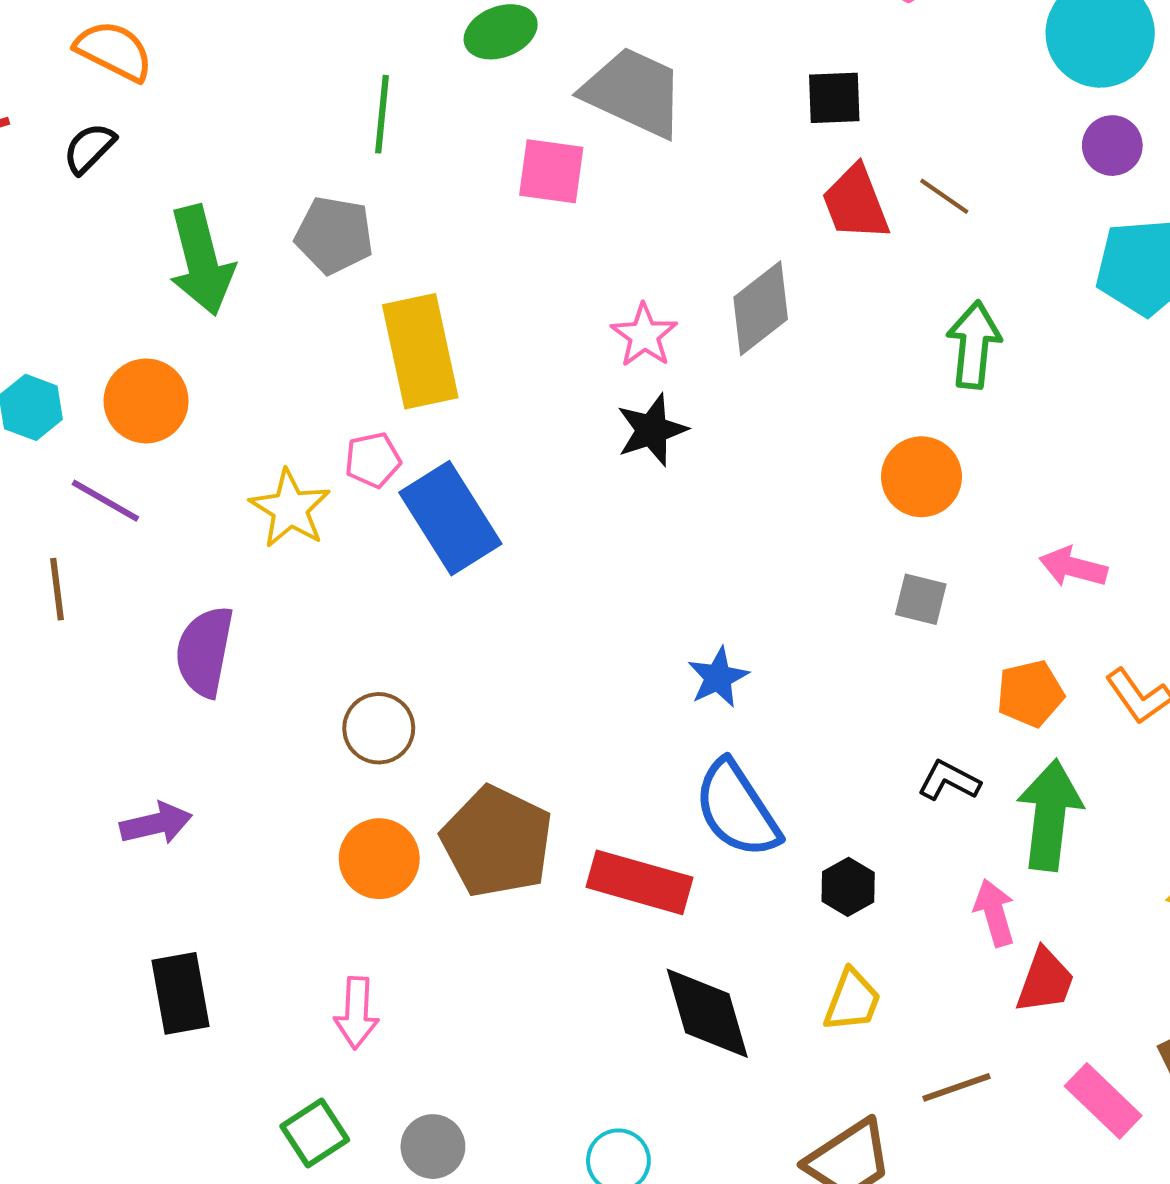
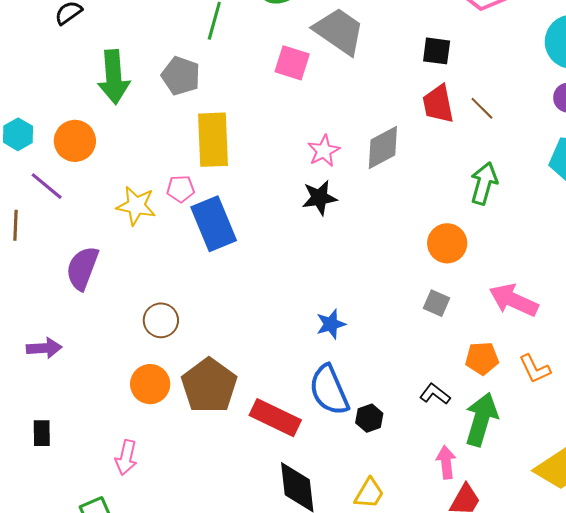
yellow star: (290, 509) -> (136, 206), turned -30
pink arrow: (1073, 567) -> (514, 300), size x1.5
black hexagon: (848, 887) -> (369, 418), moved
black rectangle: (180, 993) -> (42, 433), size x0.7

